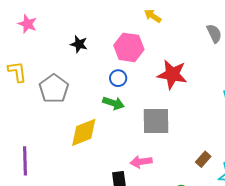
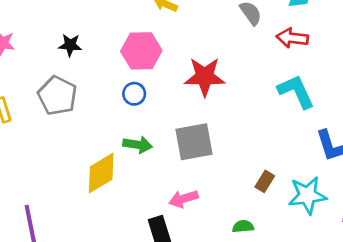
black star: (79, 44) -> (70, 45), moved
gray pentagon: (54, 89) -> (57, 96), moved
green arrow: (114, 103) -> (138, 145), moved

